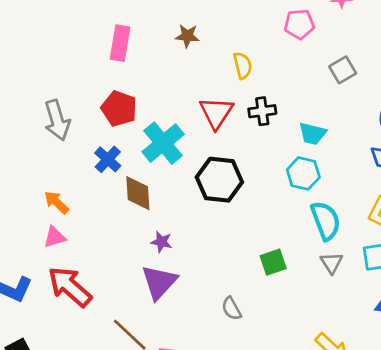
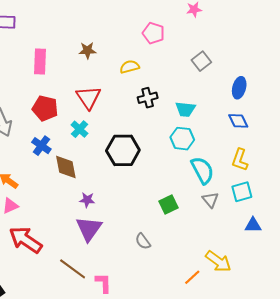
pink pentagon: (299, 24) -> (153, 33), moved, turned 30
yellow semicircle: (243, 66) -> (130, 67), turned -84
red triangle: (216, 113) -> (88, 97), moved
cyan cross: (163, 143) -> (80, 129), size x0.6

